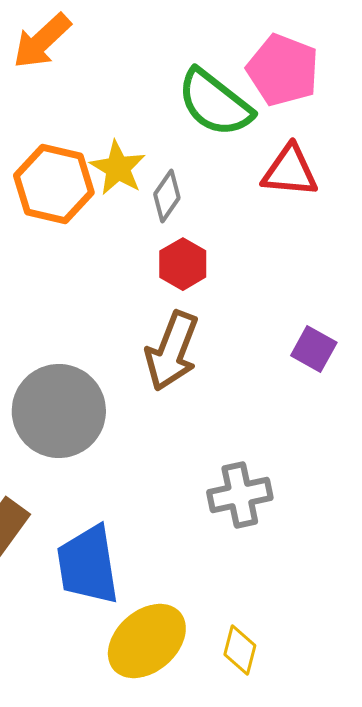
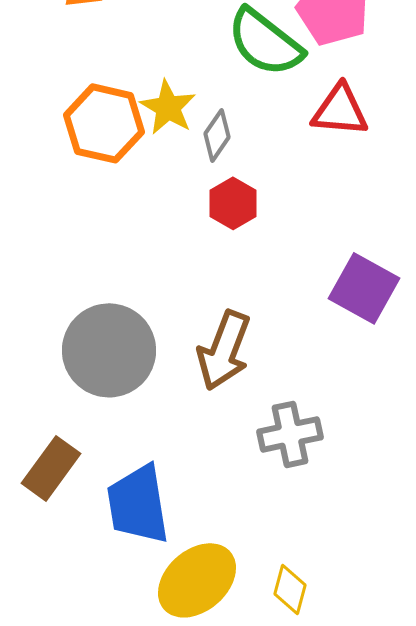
purple square: (314, 349) -> (364, 288), size x1.5
brown arrow: (172, 351) -> (224, 350), moved

